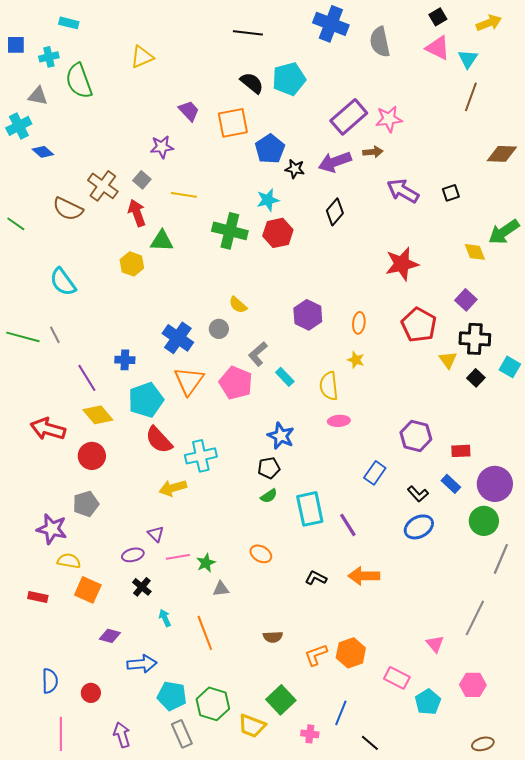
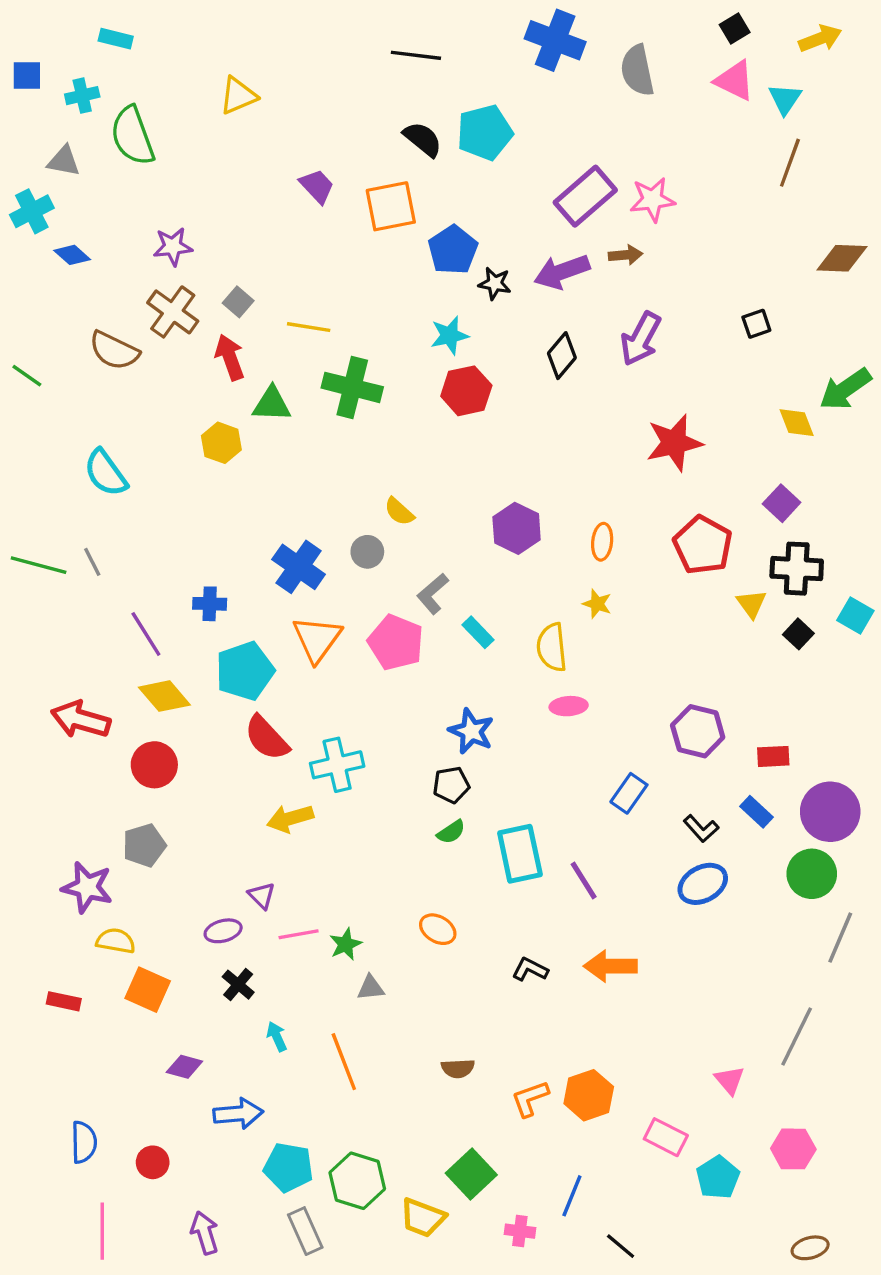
purple star: (162, 147) -> (173, 247), moved
purple arrow: (403, 191) -> (641, 339), moved, turned -92
green cross: (230, 231) -> (352, 387), moved

